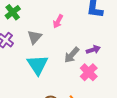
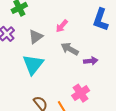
gray arrow: (72, 55) -> (70, 49), moved, turned 66
pink cross: (89, 72) -> (81, 93), moved

